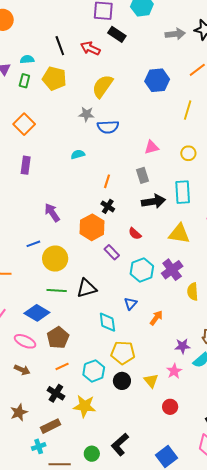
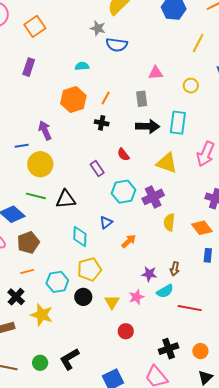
black cross: (108, 206) -> (102, 123), turned -32
purple arrow: (52, 213) -> (45, 130), moved
orange hexagon: (92, 227) -> (73, 100), moved
yellow pentagon: (123, 353) -> (89, 269), turned -30

